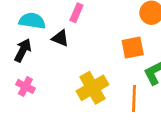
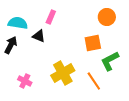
pink cross: (25, 86) -> (25, 81), moved
orange line: (134, 99) -> (94, 81), turned -36

